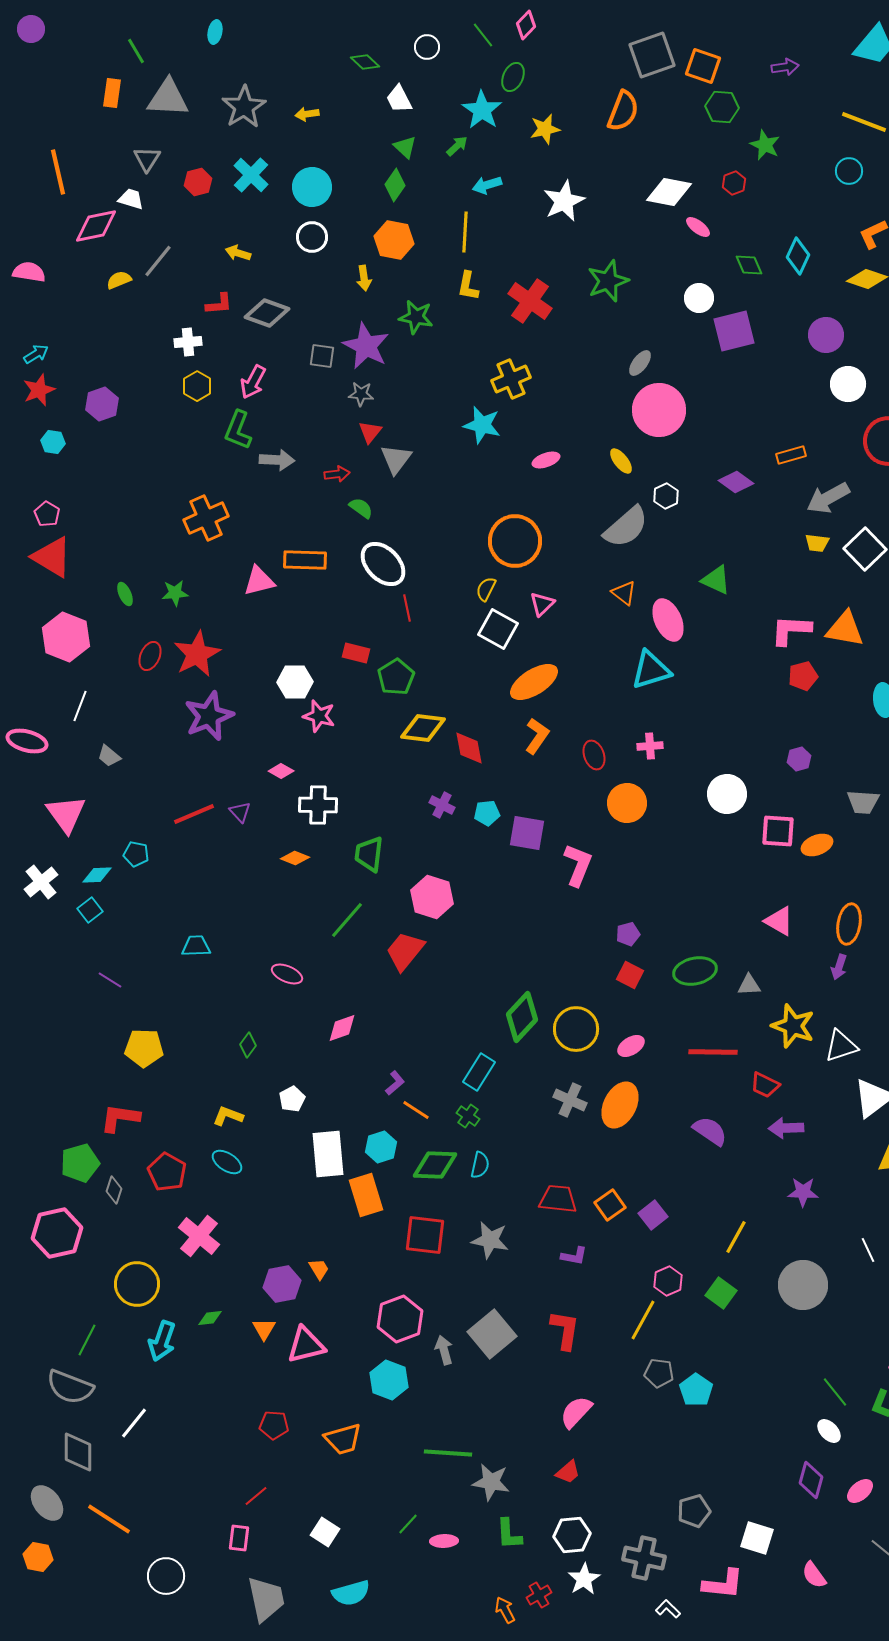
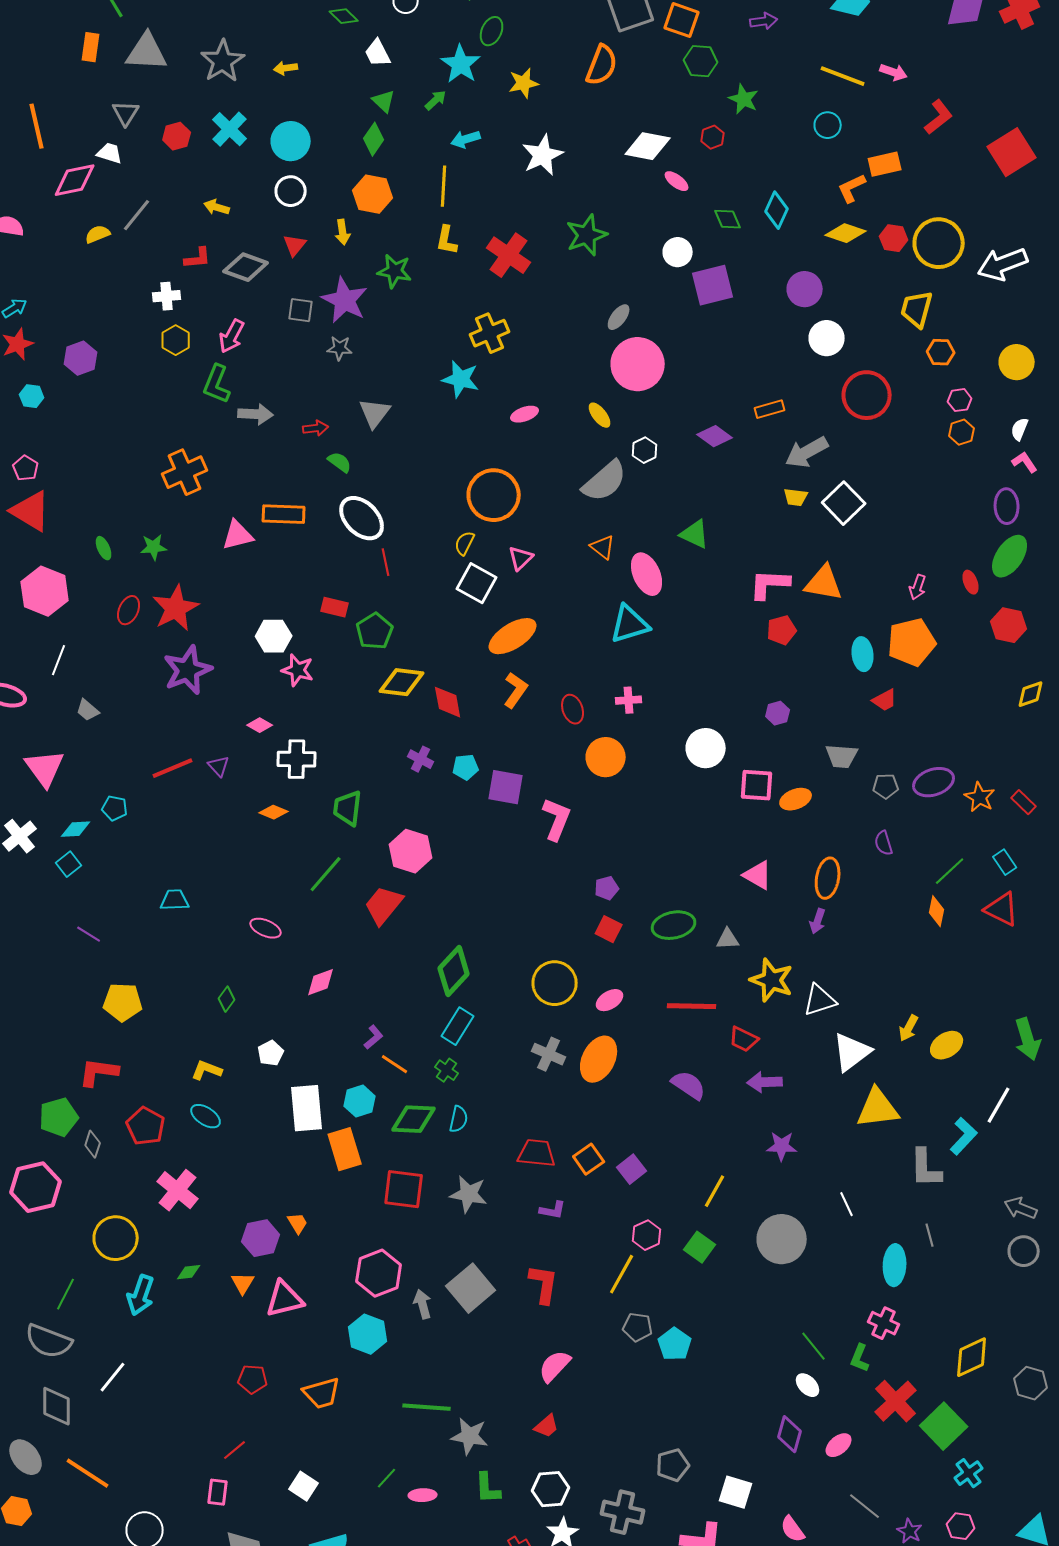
red triangle: (370, 432) -> (295, 245), moved
green diamond: (522, 1017) -> (454, 971), moved

